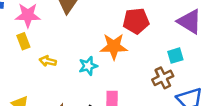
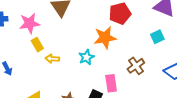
yellow rectangle: (23, 41) -> (37, 45), moved
brown cross: (163, 78) -> (136, 66), moved

